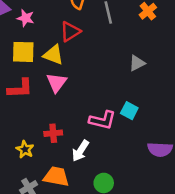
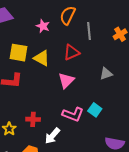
pink star: (26, 18) -> (43, 26), moved
red triangle: (70, 31) -> (72, 52), moved
pink triangle: (57, 83) -> (66, 81), moved

